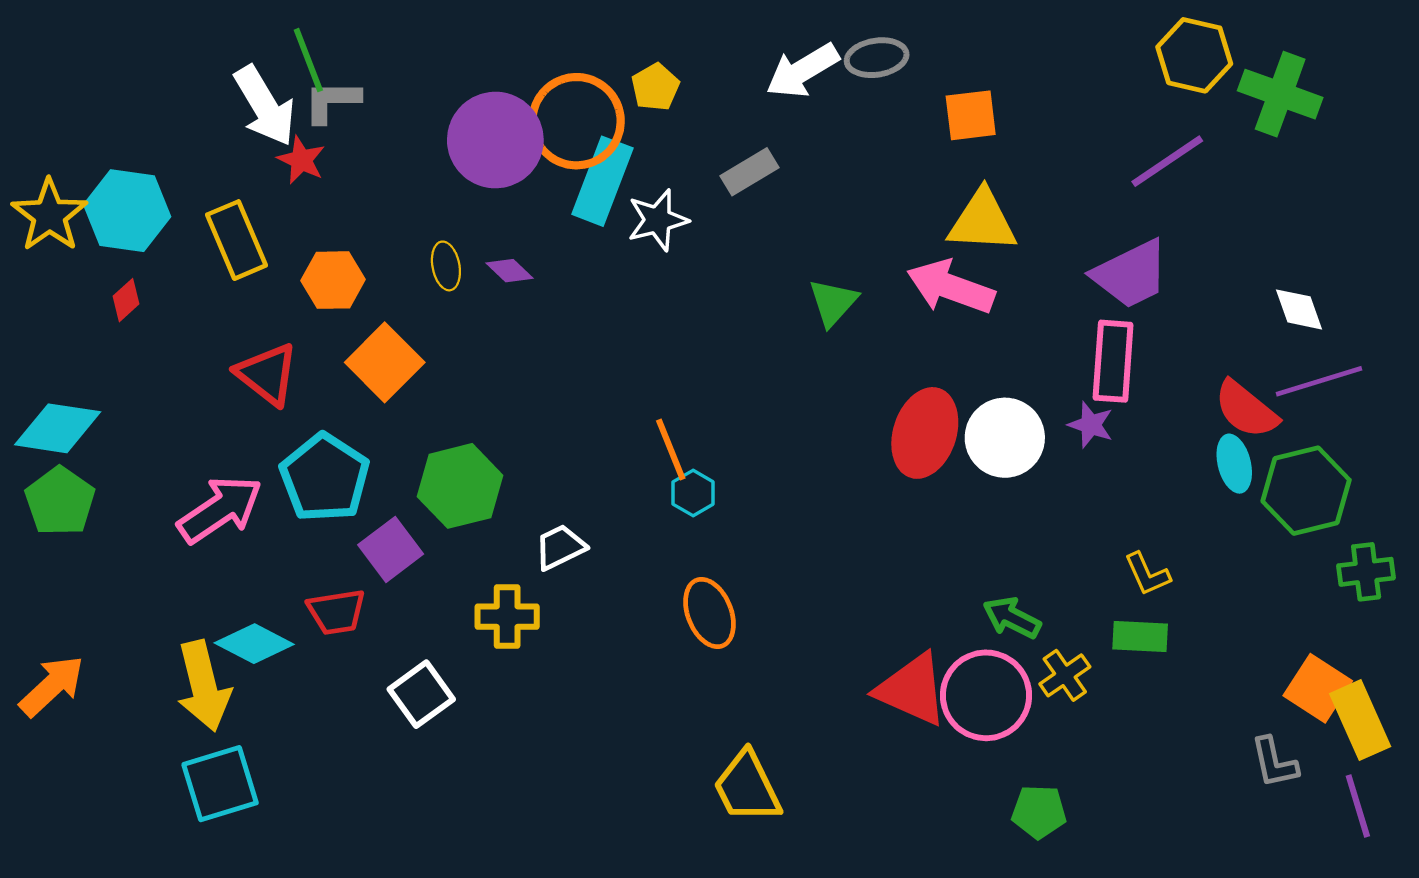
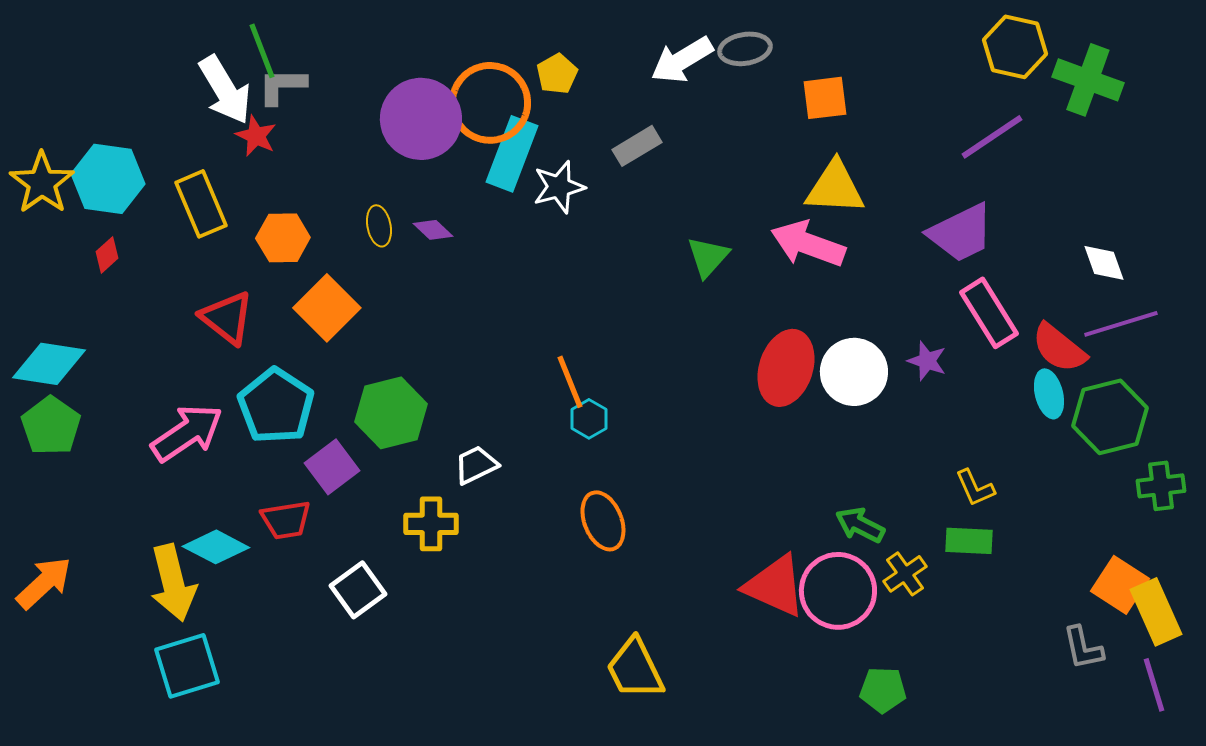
pink rectangle: (1113, 361) -> (989, 313), moved, turned -36

